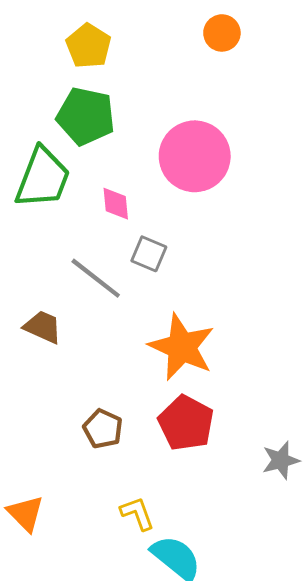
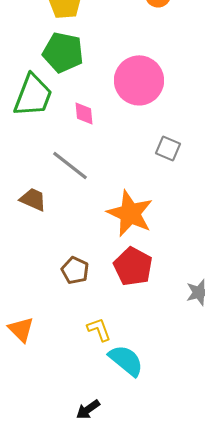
gray square: (149, 254) -> (168, 148), moved

